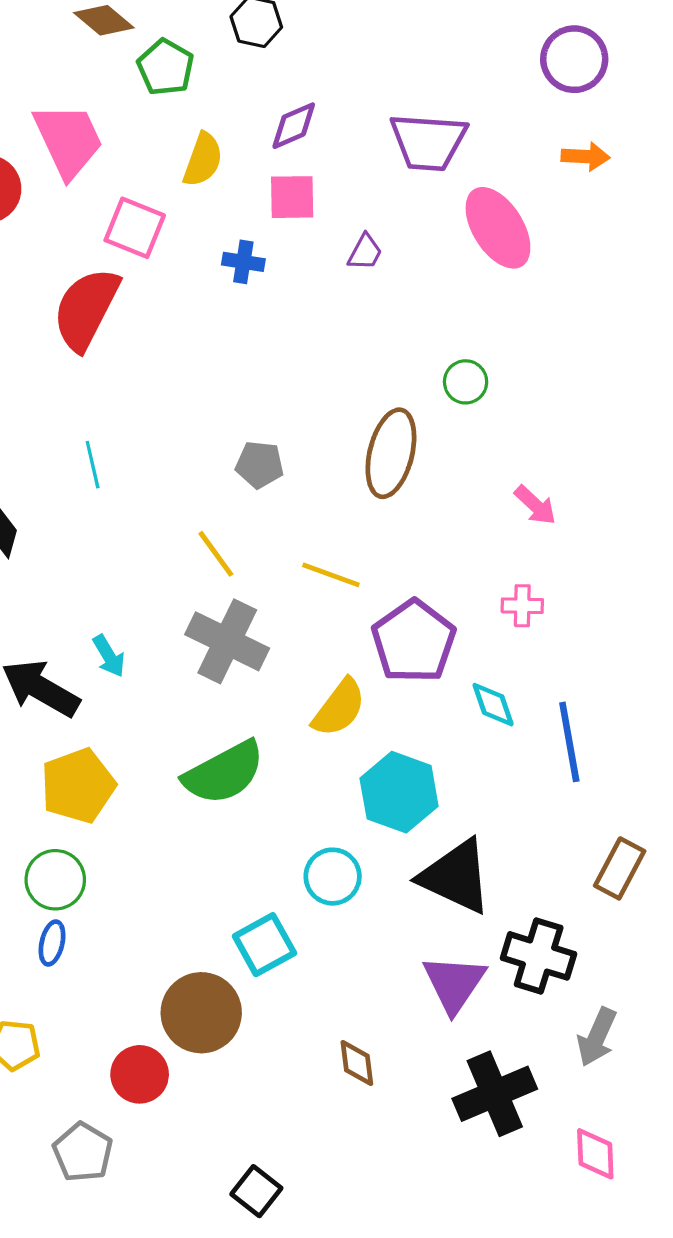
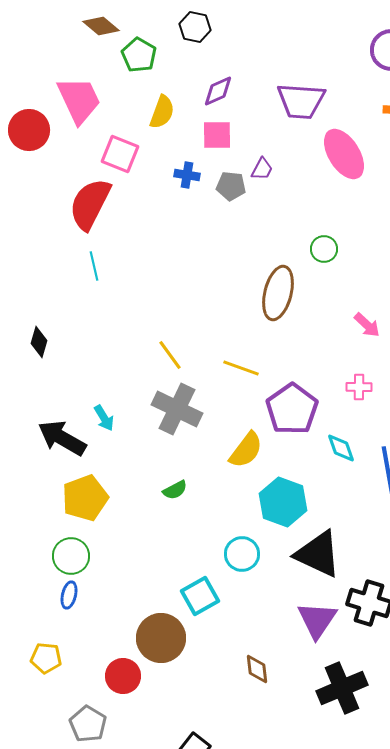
cyan line: (93, 465) -> (94, 266), moved
gray pentagon: (260, 465) -> (231, 186), moved
green semicircle: (224, 773) -> (175, 490), size x0.5

